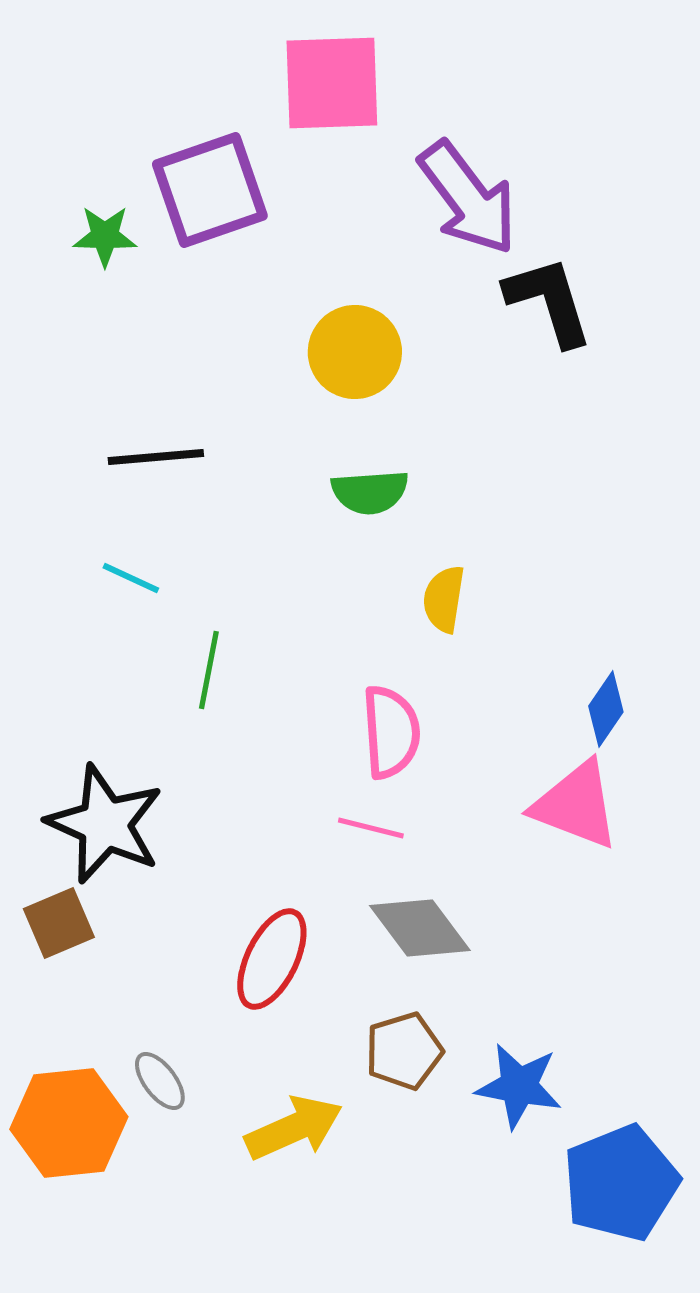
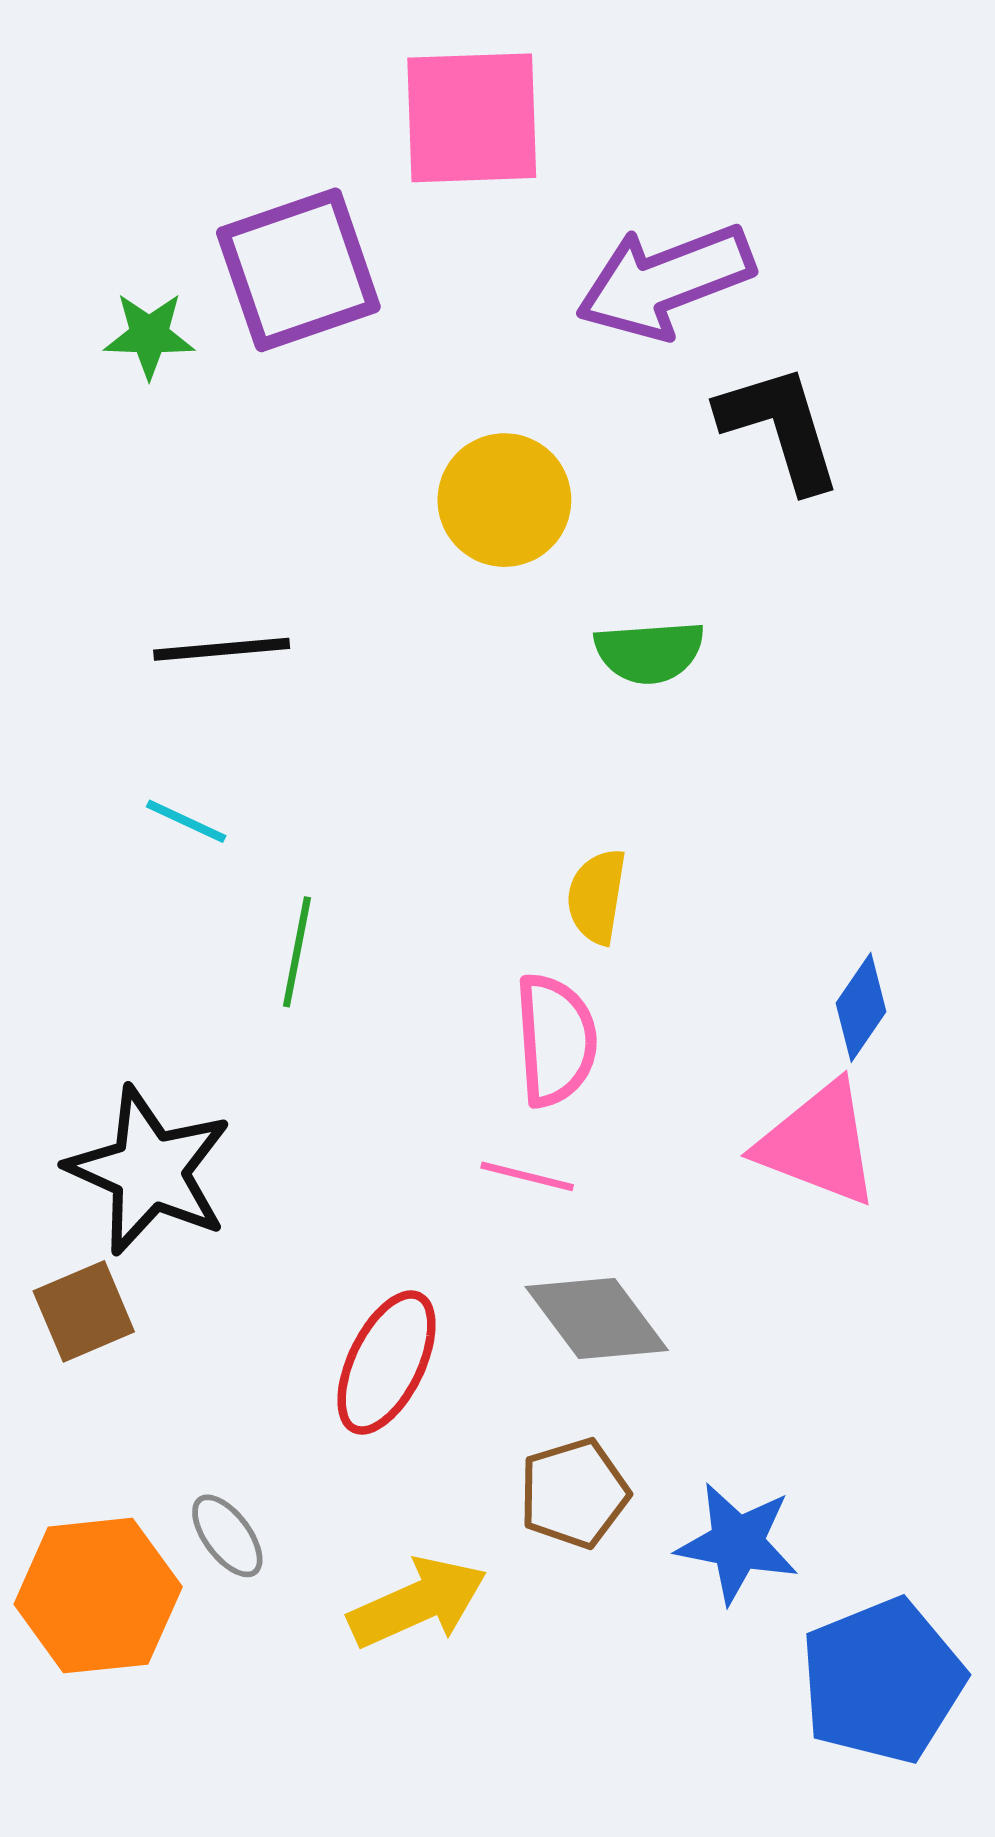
purple arrow: (468, 198) -> (665, 281), turned 106
green semicircle: (370, 492) -> (649, 652), moved
yellow semicircle: (444, 599) -> (597, 896), moved

